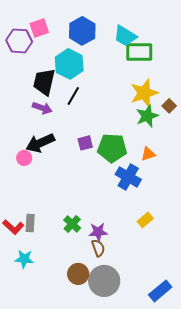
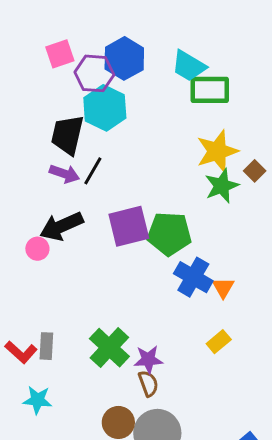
purple hexagon: (19, 41) -> (94, 73), moved
black line: (73, 96) -> (93, 171), moved
purple square: (85, 143) -> (129, 226), size x1.8
orange triangle: (148, 154) -> (223, 288), moved, turned -42
green cross: (72, 224) -> (109, 348), size x1.5

